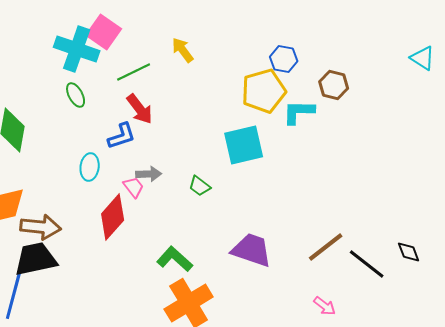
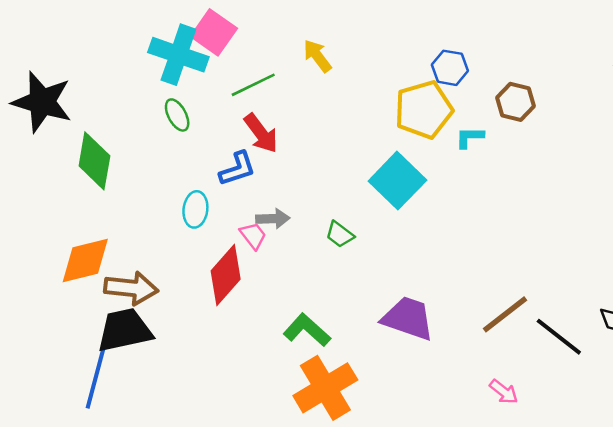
cyan L-shape: (299, 112) -> (470, 137), size x0.7
cyan square: (244, 145) -> (397, 181), turned -33

